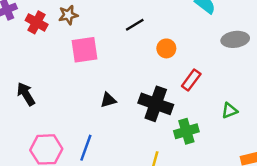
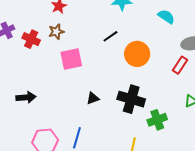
orange circle: (166, 48) -> (137, 54), size x1.6
red rectangle: (191, 80) -> (180, 65), moved
black arrow: (26, 94) -> (26, 97), turned 120

